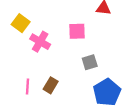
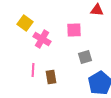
brown rectangle: (51, 85) -> (51, 77), turned -40
pink line: (28, 86) -> (33, 70), moved

